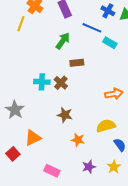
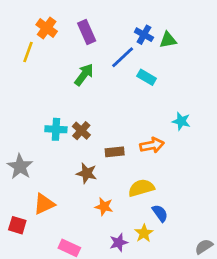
blue line: (92, 28) -> (123, 57), turned -66
brown rectangle: (77, 63) -> (115, 152), moved
red square: (13, 154) -> (17, 225), turned -32
yellow star: (114, 167) -> (144, 233), moved

